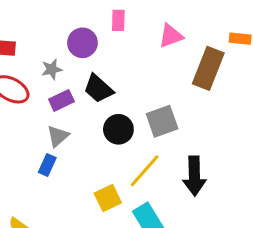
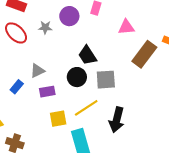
black trapezoid: (98, 89) -> (87, 55), moved
purple rectangle: (61, 100) -> (47, 92), moved
blue rectangle: (47, 165) -> (17, 87), moved

